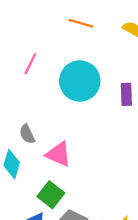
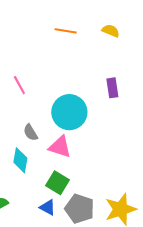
pink line: (30, 64) -> (19, 85), moved, turned -48
cyan circle: (80, 81) -> (69, 112), moved

